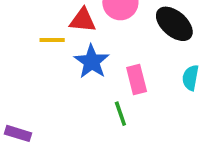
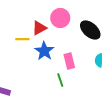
red triangle: (83, 20) -> (39, 28), turned -35

